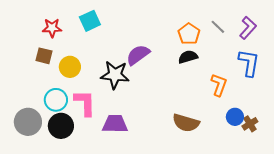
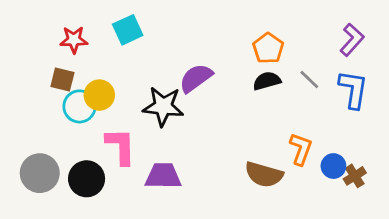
gray line: (218, 27) -> (309, 79), moved
orange L-shape: (219, 85) -> (301, 149), moved
cyan circle: (56, 100) -> (79, 106), moved

